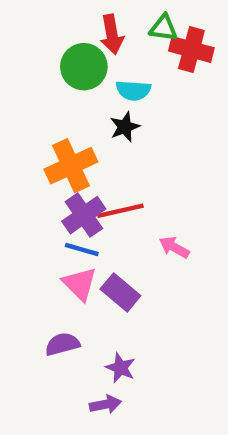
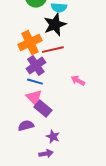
black star: (125, 127) -> (55, 25), size x1.6
red line: (120, 211) -> (53, 50), moved
purple rectangle: (120, 292) -> (43, 109), moved

